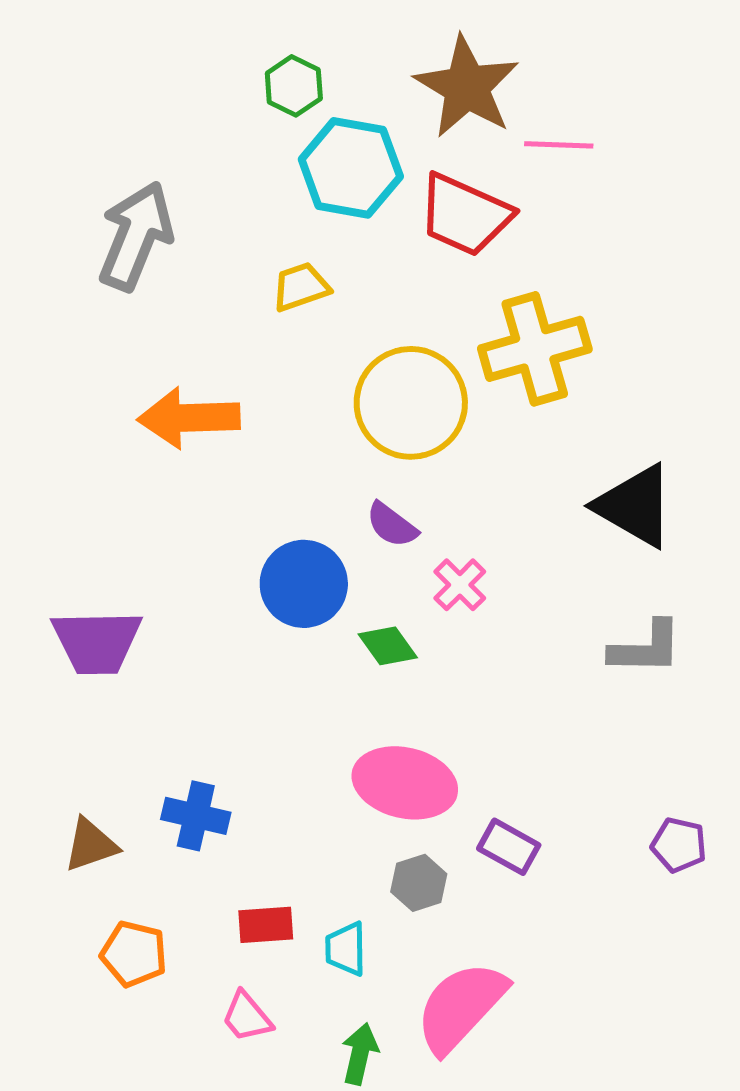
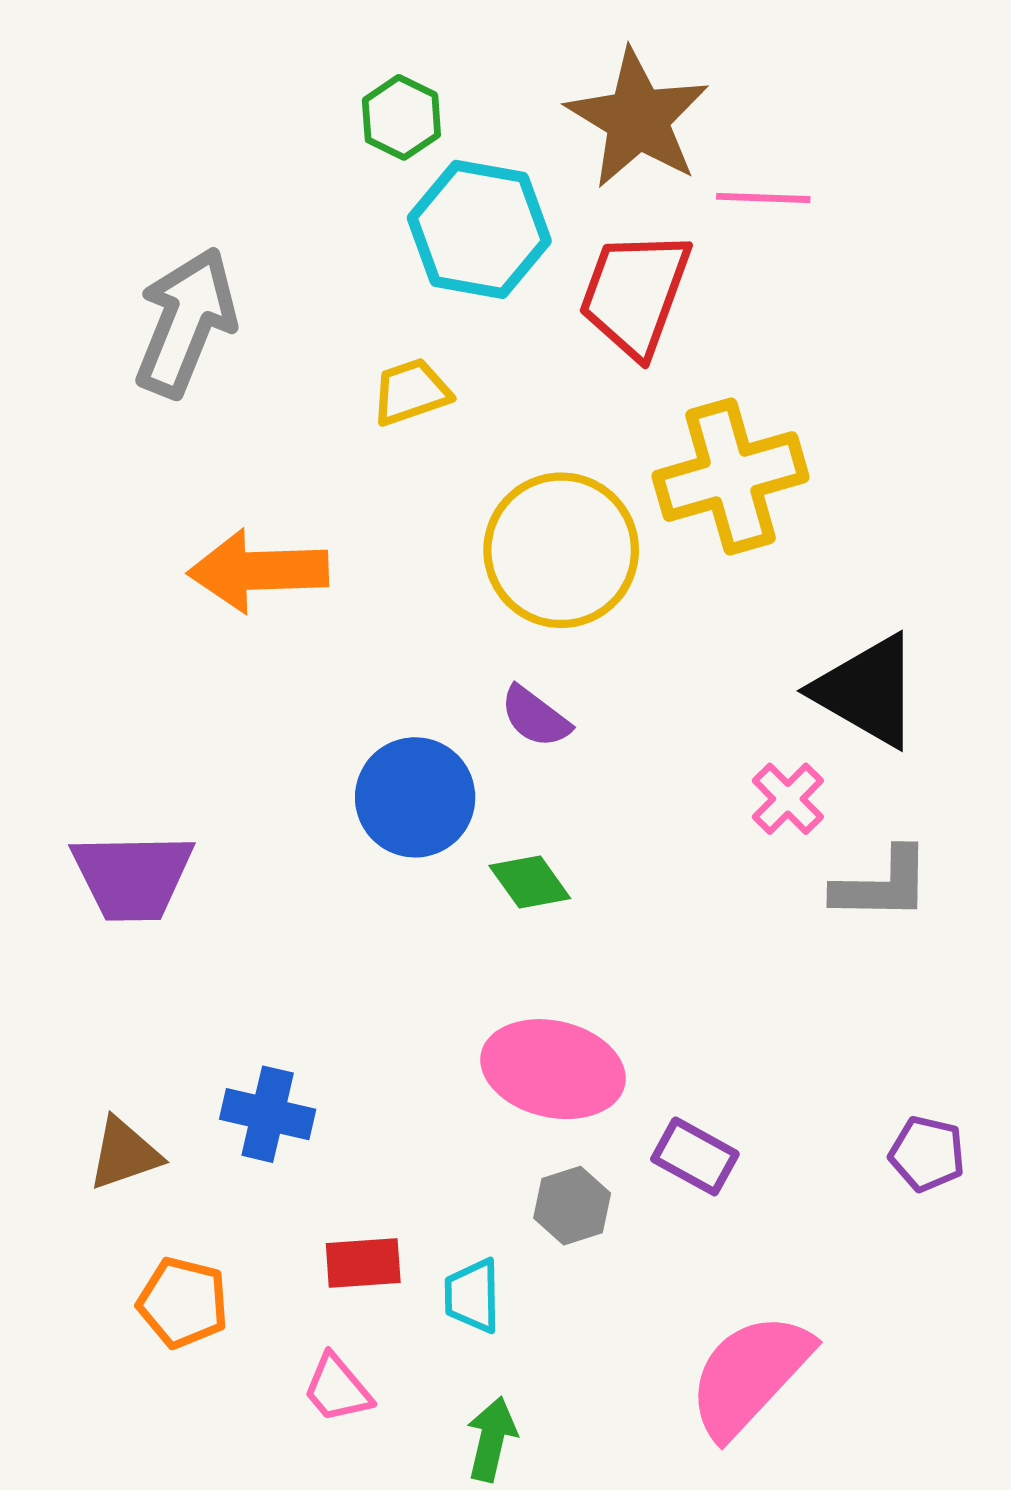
red trapezoid: (465, 215) -> (635, 294), turned 86
pink cross: (460, 585) -> (788, 799), moved
pink semicircle: (461, 1007) -> (750, 1375), moved

